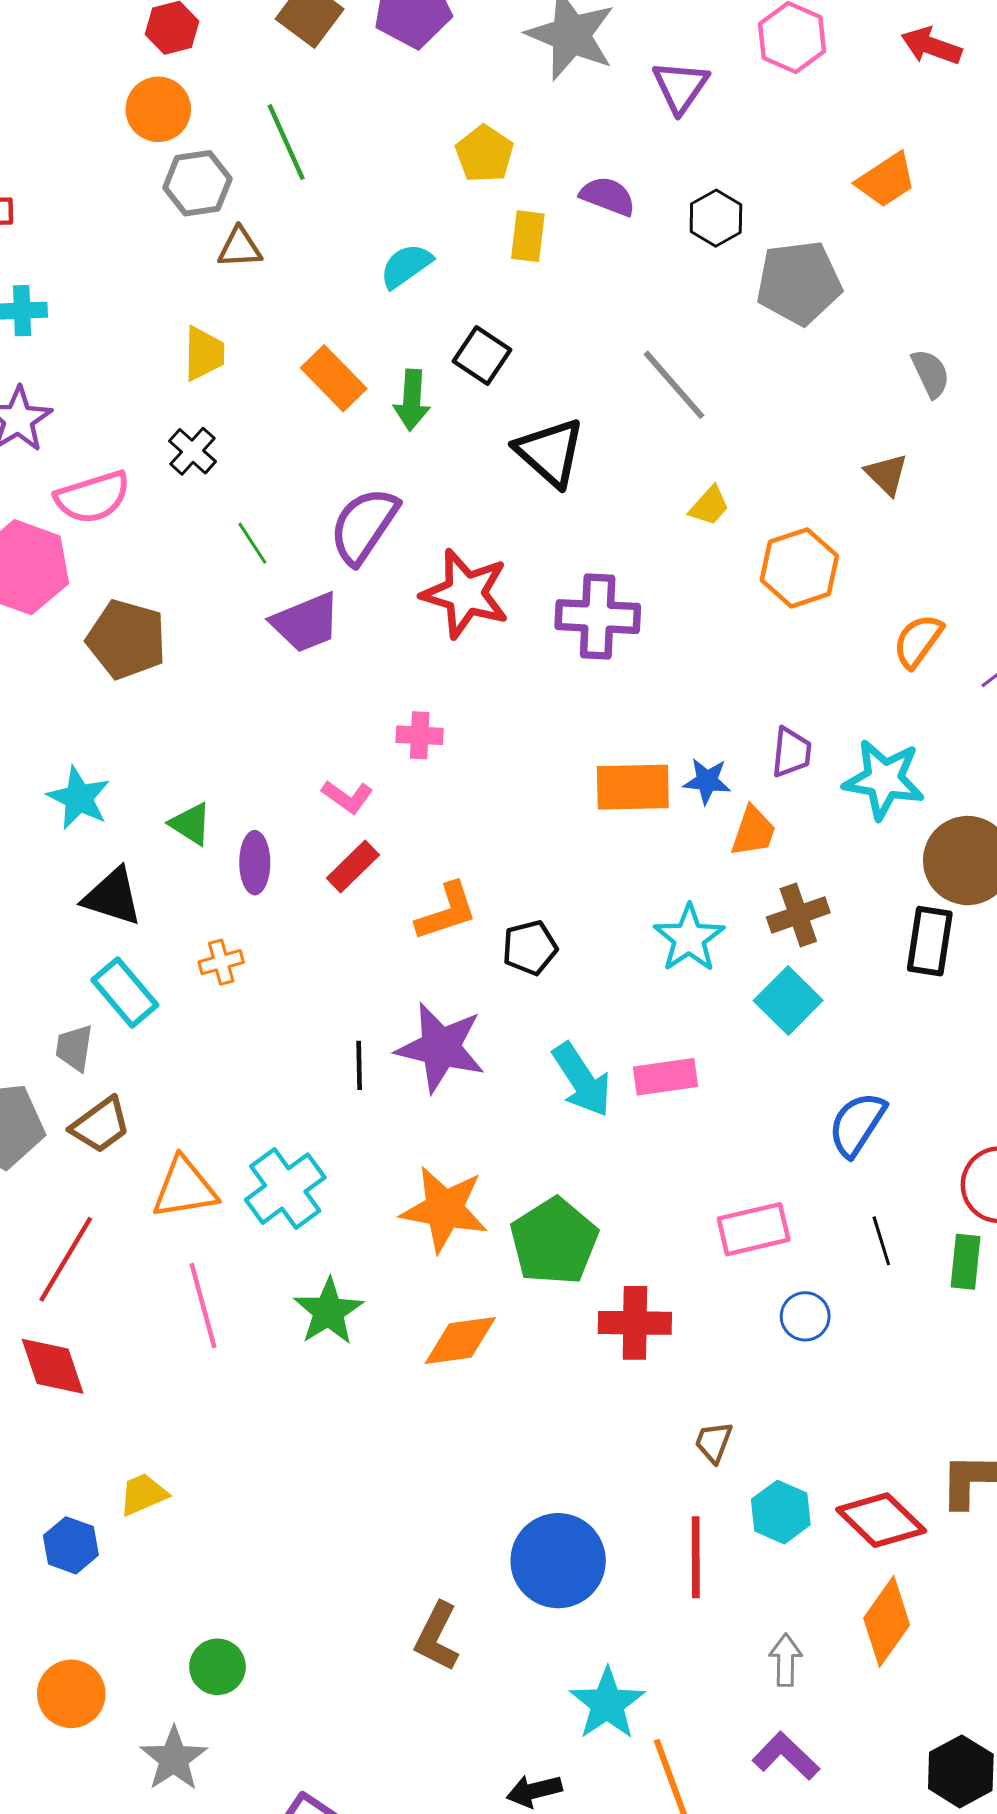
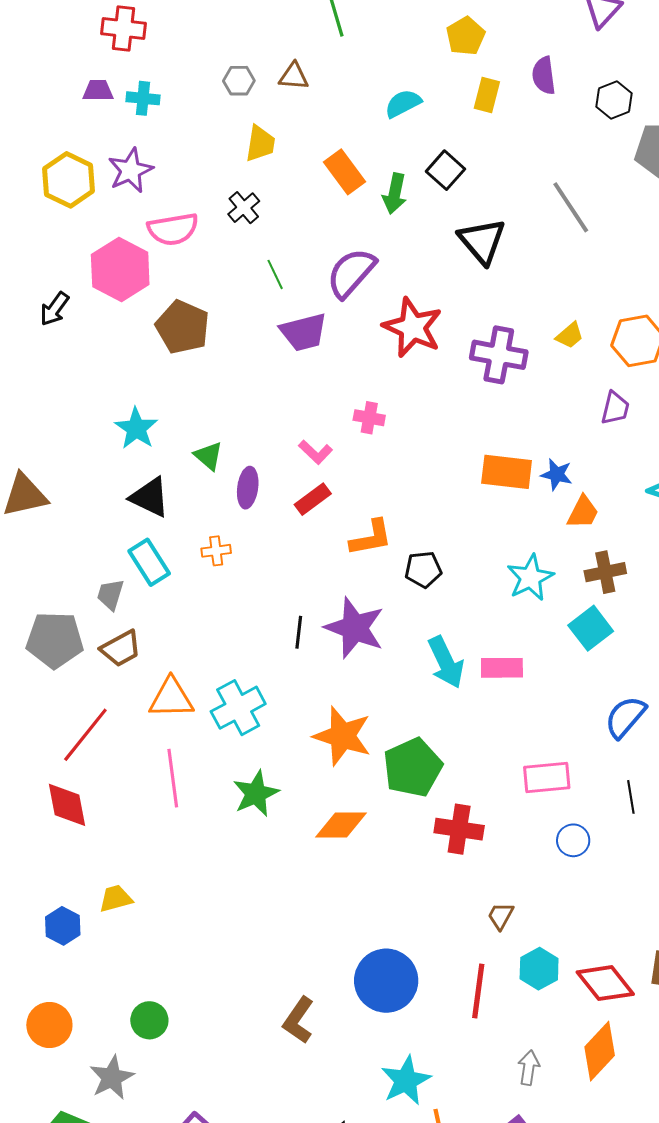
gray hexagon: (197, 183) -> (239, 81), moved, size x0.7
purple semicircle: (608, 196) -> (544, 76), turned -126
yellow trapezoid: (709, 506) -> (570, 335), moved
purple trapezoid: (791, 752) -> (615, 408), moved

